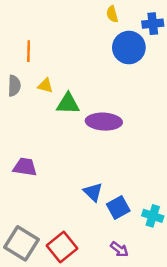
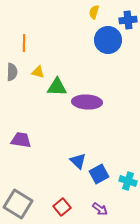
yellow semicircle: (112, 14) -> (94, 12), turned 32
red square: (62, 247) -> (62, 207), moved, size x0.7

